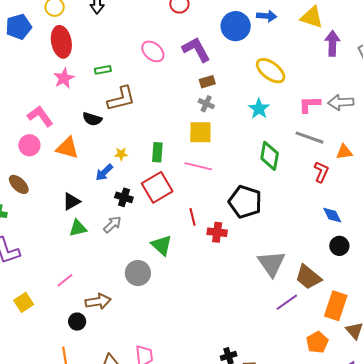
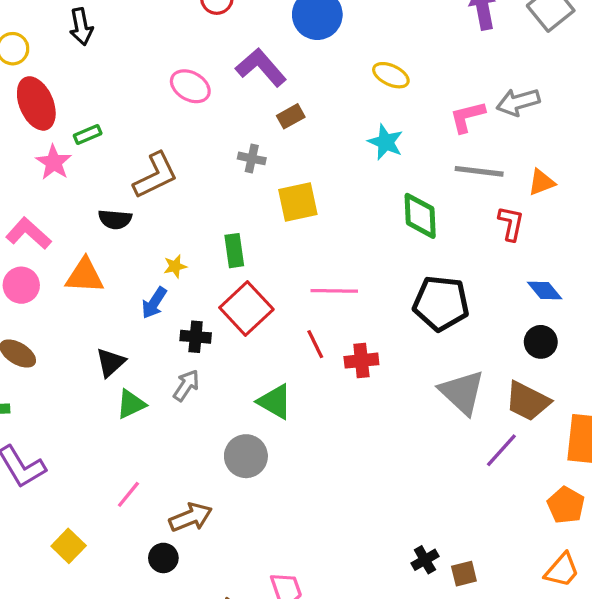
green rectangle: (103, 70) -> (88, 134), moved
yellow ellipse: (271, 71) -> (391, 75), size x0.7
gray cross: (206, 104) -> (252, 158), moved
pink line: (198, 166) -> (334, 291), moved
black pentagon: (245, 202) -> (441, 303), moved
black circle: (339, 246) -> (541, 342), moved

